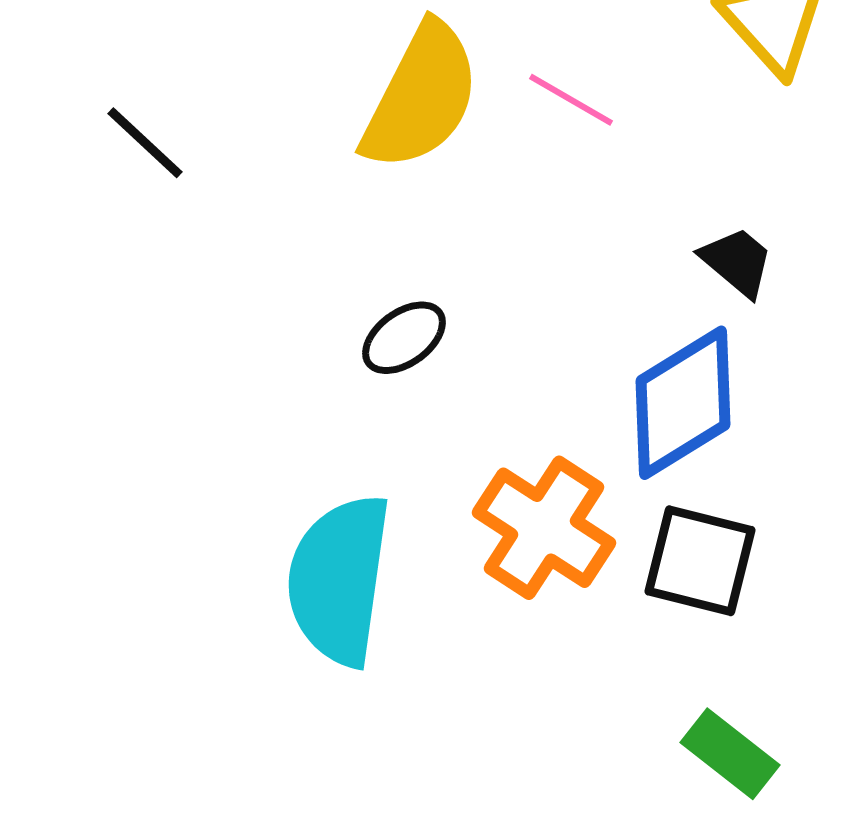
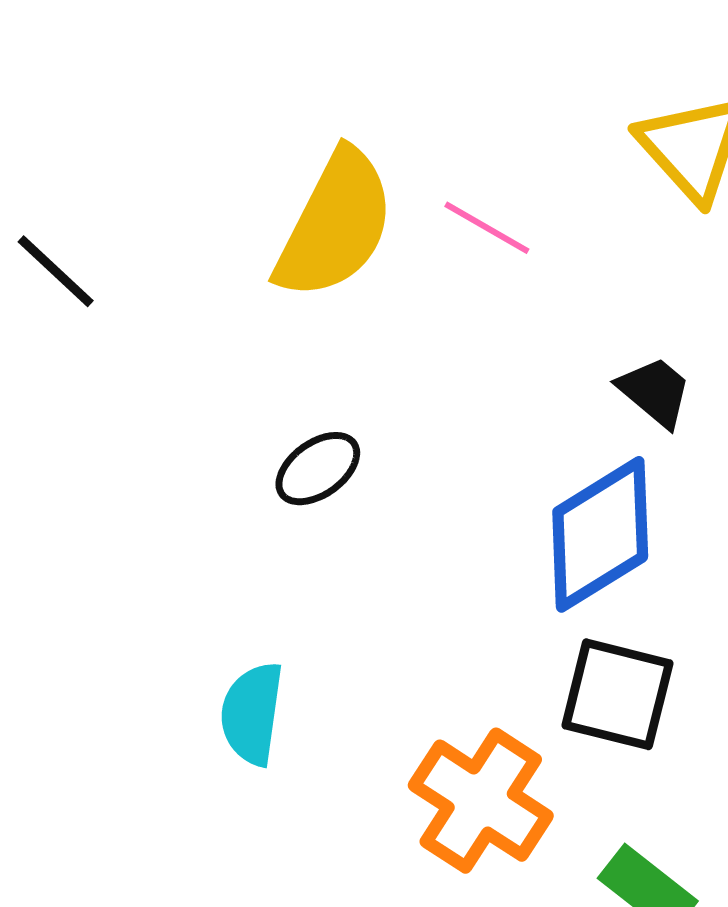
orange cross: (544, 528) -> (481, 801), moved
cyan semicircle: (339, 580) -> (252, 714), size x0.6

